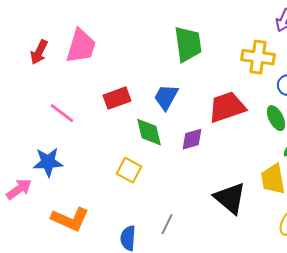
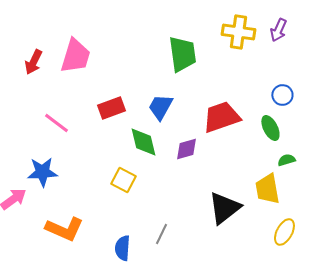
yellow cross: (258, 57) -> (238, 32), moved
black triangle: (230, 198) -> (224, 208), turned 42

